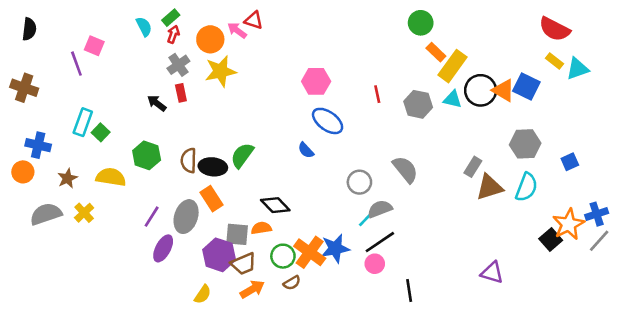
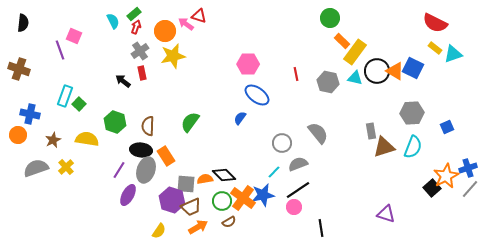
blue semicircle: (306, 150) -> (240, 118), turned 80
black ellipse: (213, 167) -> (141, 150), moved
gray rectangle: (473, 167) -> (371, 131), turned -42
black diamond: (275, 205) -> (224, 175), moved
cyan line: (366, 219) -> (274, 172), moved

